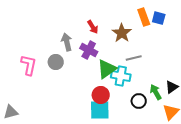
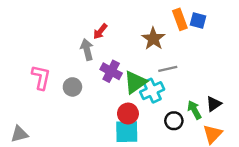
red arrow: (93, 27) -> (100, 31), moved, turned 72
purple cross: (89, 50) -> (111, 71), moved
gray circle: (56, 62) -> (72, 87), moved
cyan cross: (121, 76) -> (152, 91), turned -36

